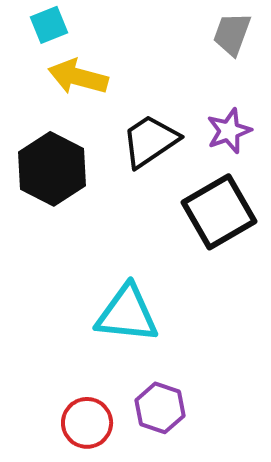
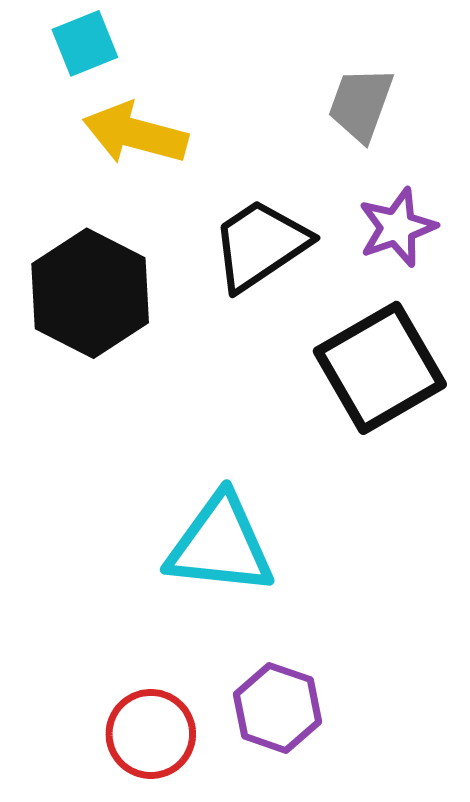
gray trapezoid: (232, 34) -> (361, 104), moved

